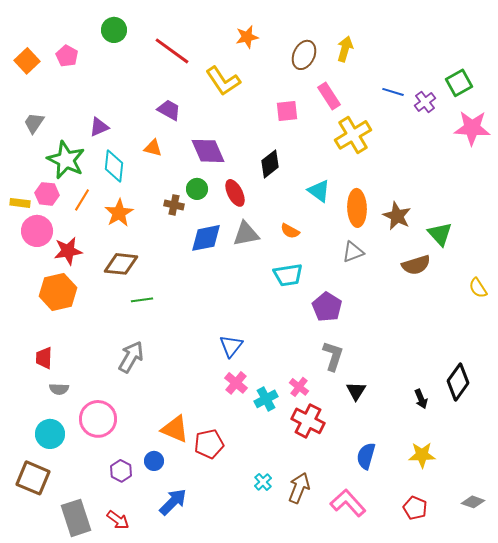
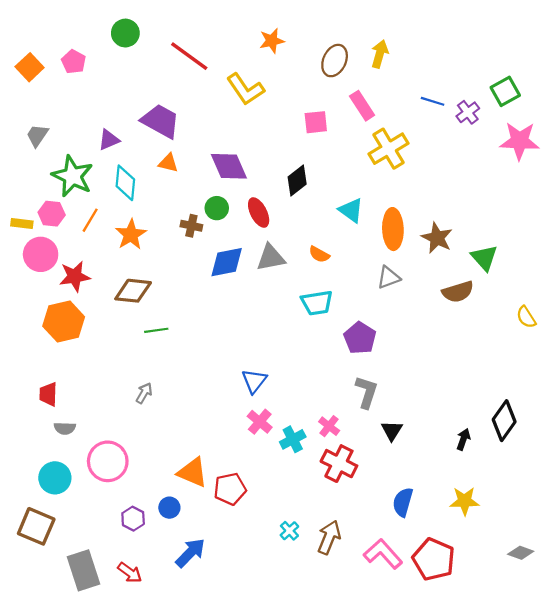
purple trapezoid: (169, 110) -> (161, 121), moved, size x1.5
gray arrow: (131, 357) -> (144, 393), size x0.6
black arrow: (421, 399) -> (463, 439), turned -138
red pentagon: (415, 508) -> (434, 559), moved, size x1.6

